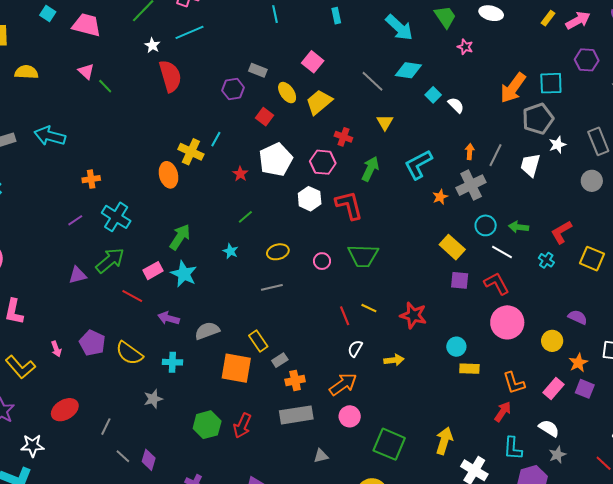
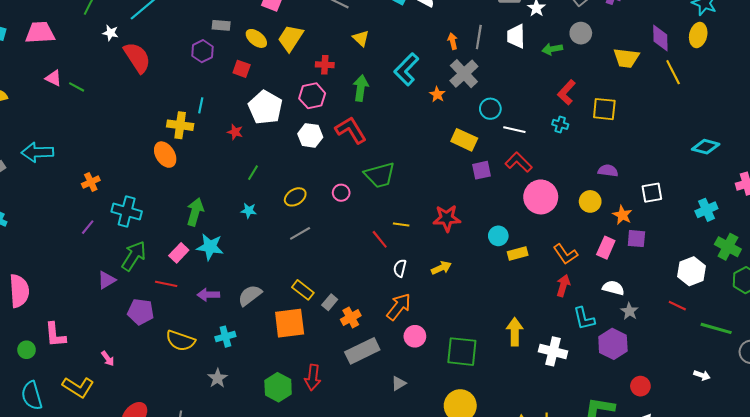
green arrow: (519, 227) -> (552, 49), moved
purple pentagon: (92, 343) -> (141, 312), moved

